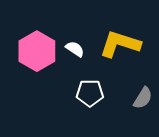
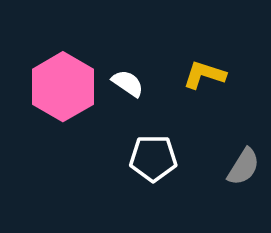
yellow L-shape: (120, 44) -> (204, 75), size x0.6

